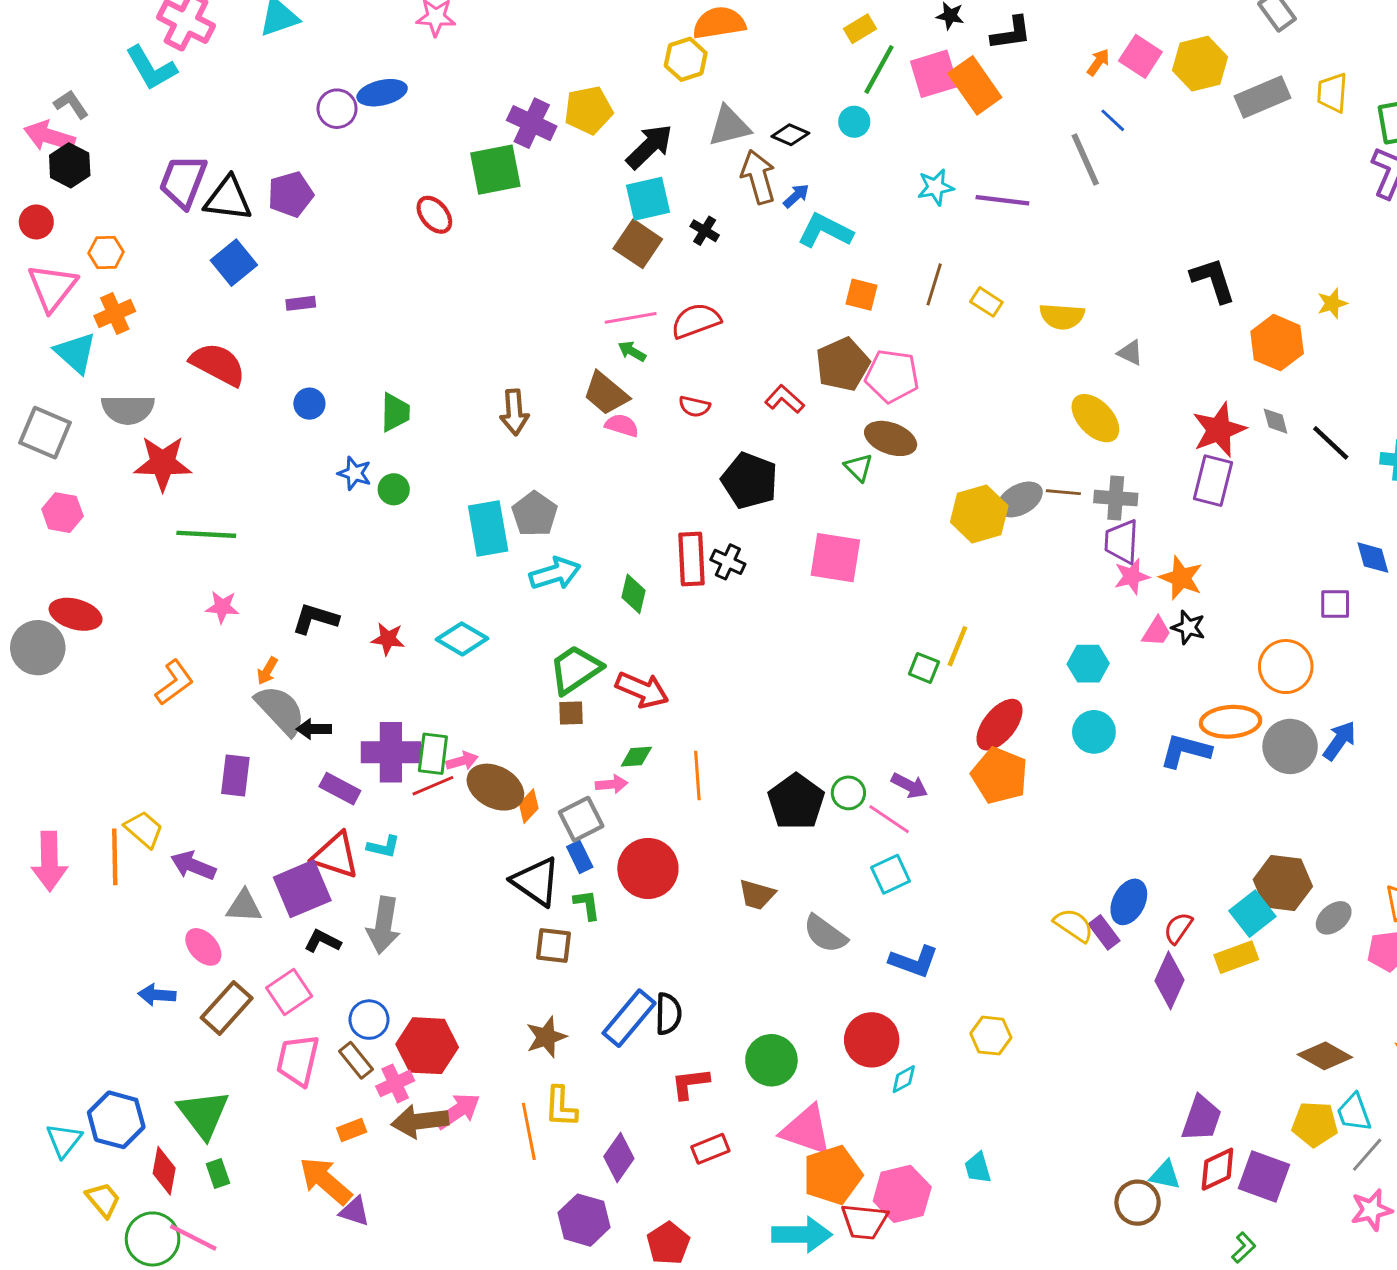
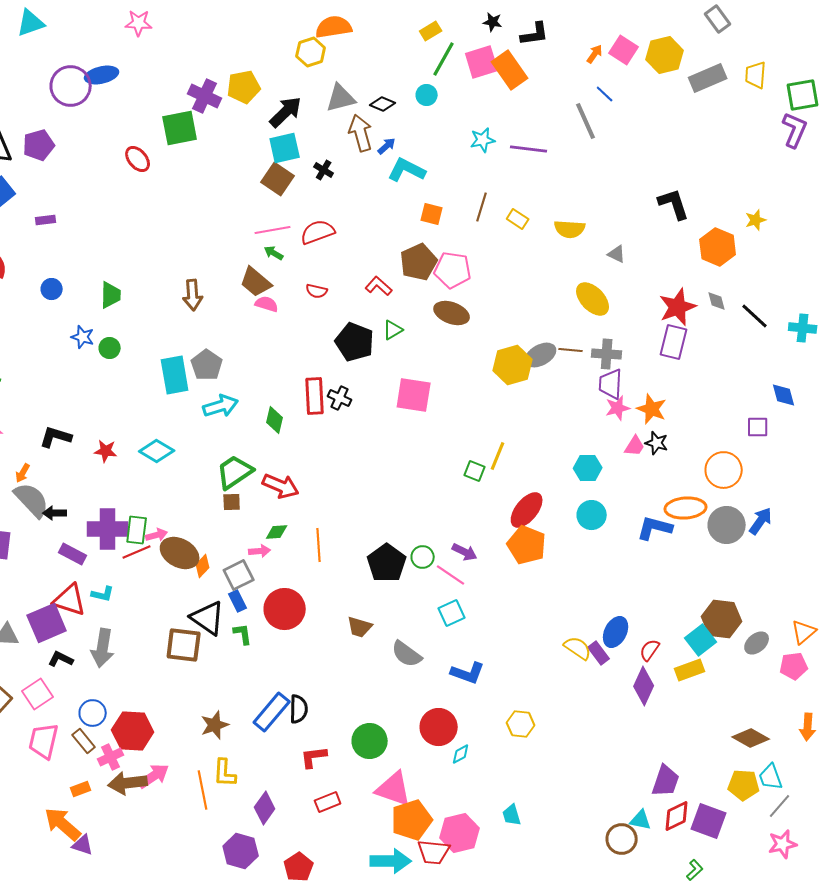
purple circle: (337, 109) -> (71, 86), size x1.5
green triangle: (859, 468) -> (393, 330), moved, turned 45
brown square: (554, 945) -> (184, 645), moved, size x1.4

